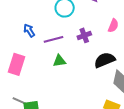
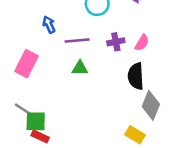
pink semicircle: (113, 26) -> (142, 43), moved
black semicircle: (105, 60) -> (136, 76), turned -80

